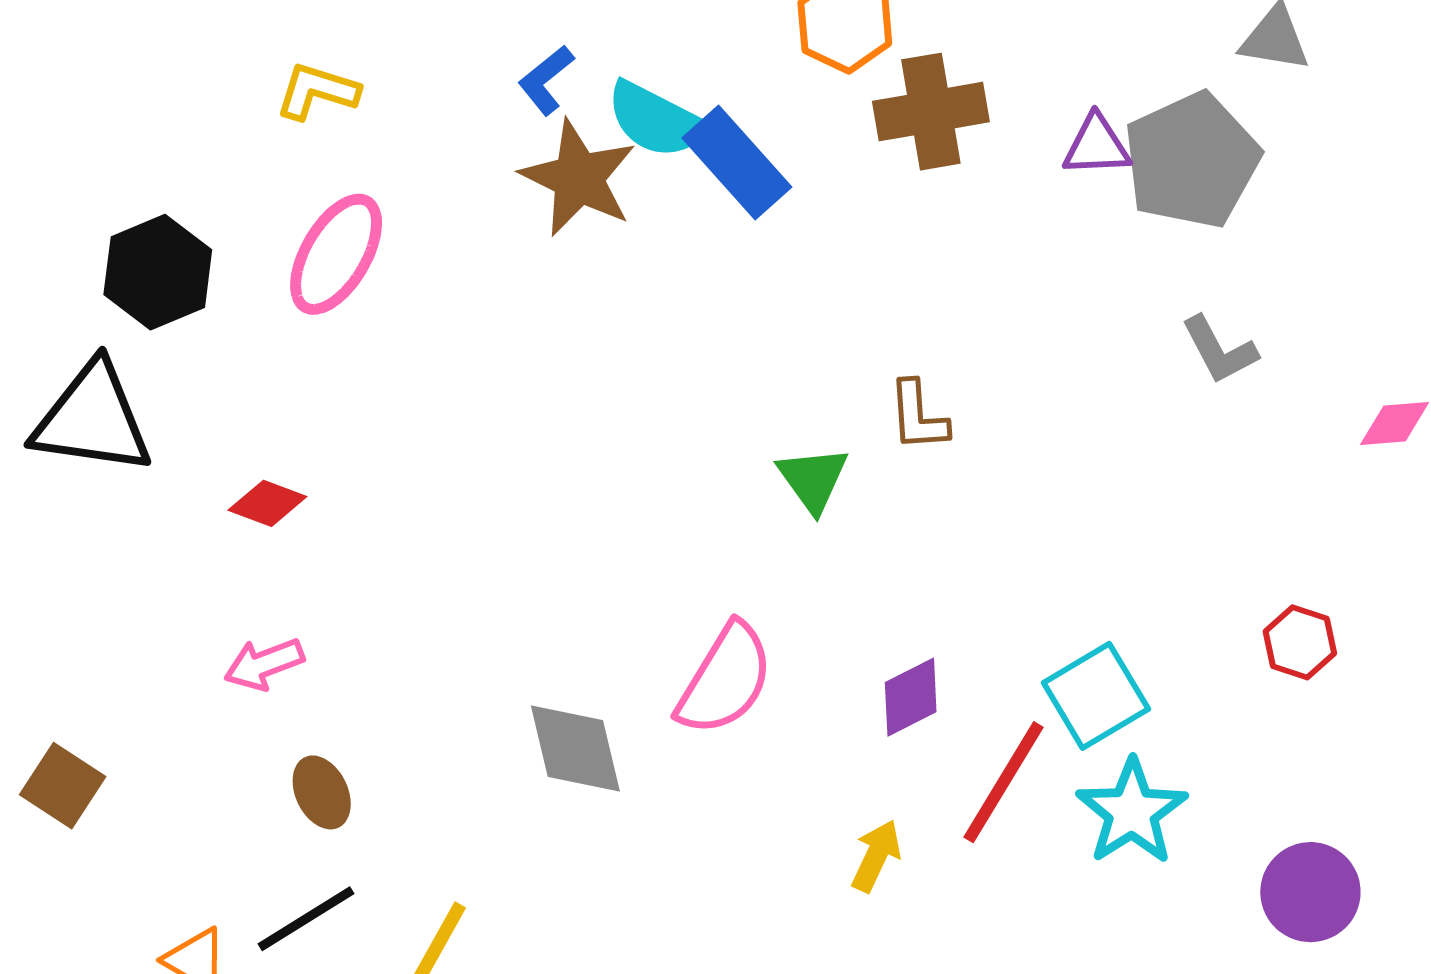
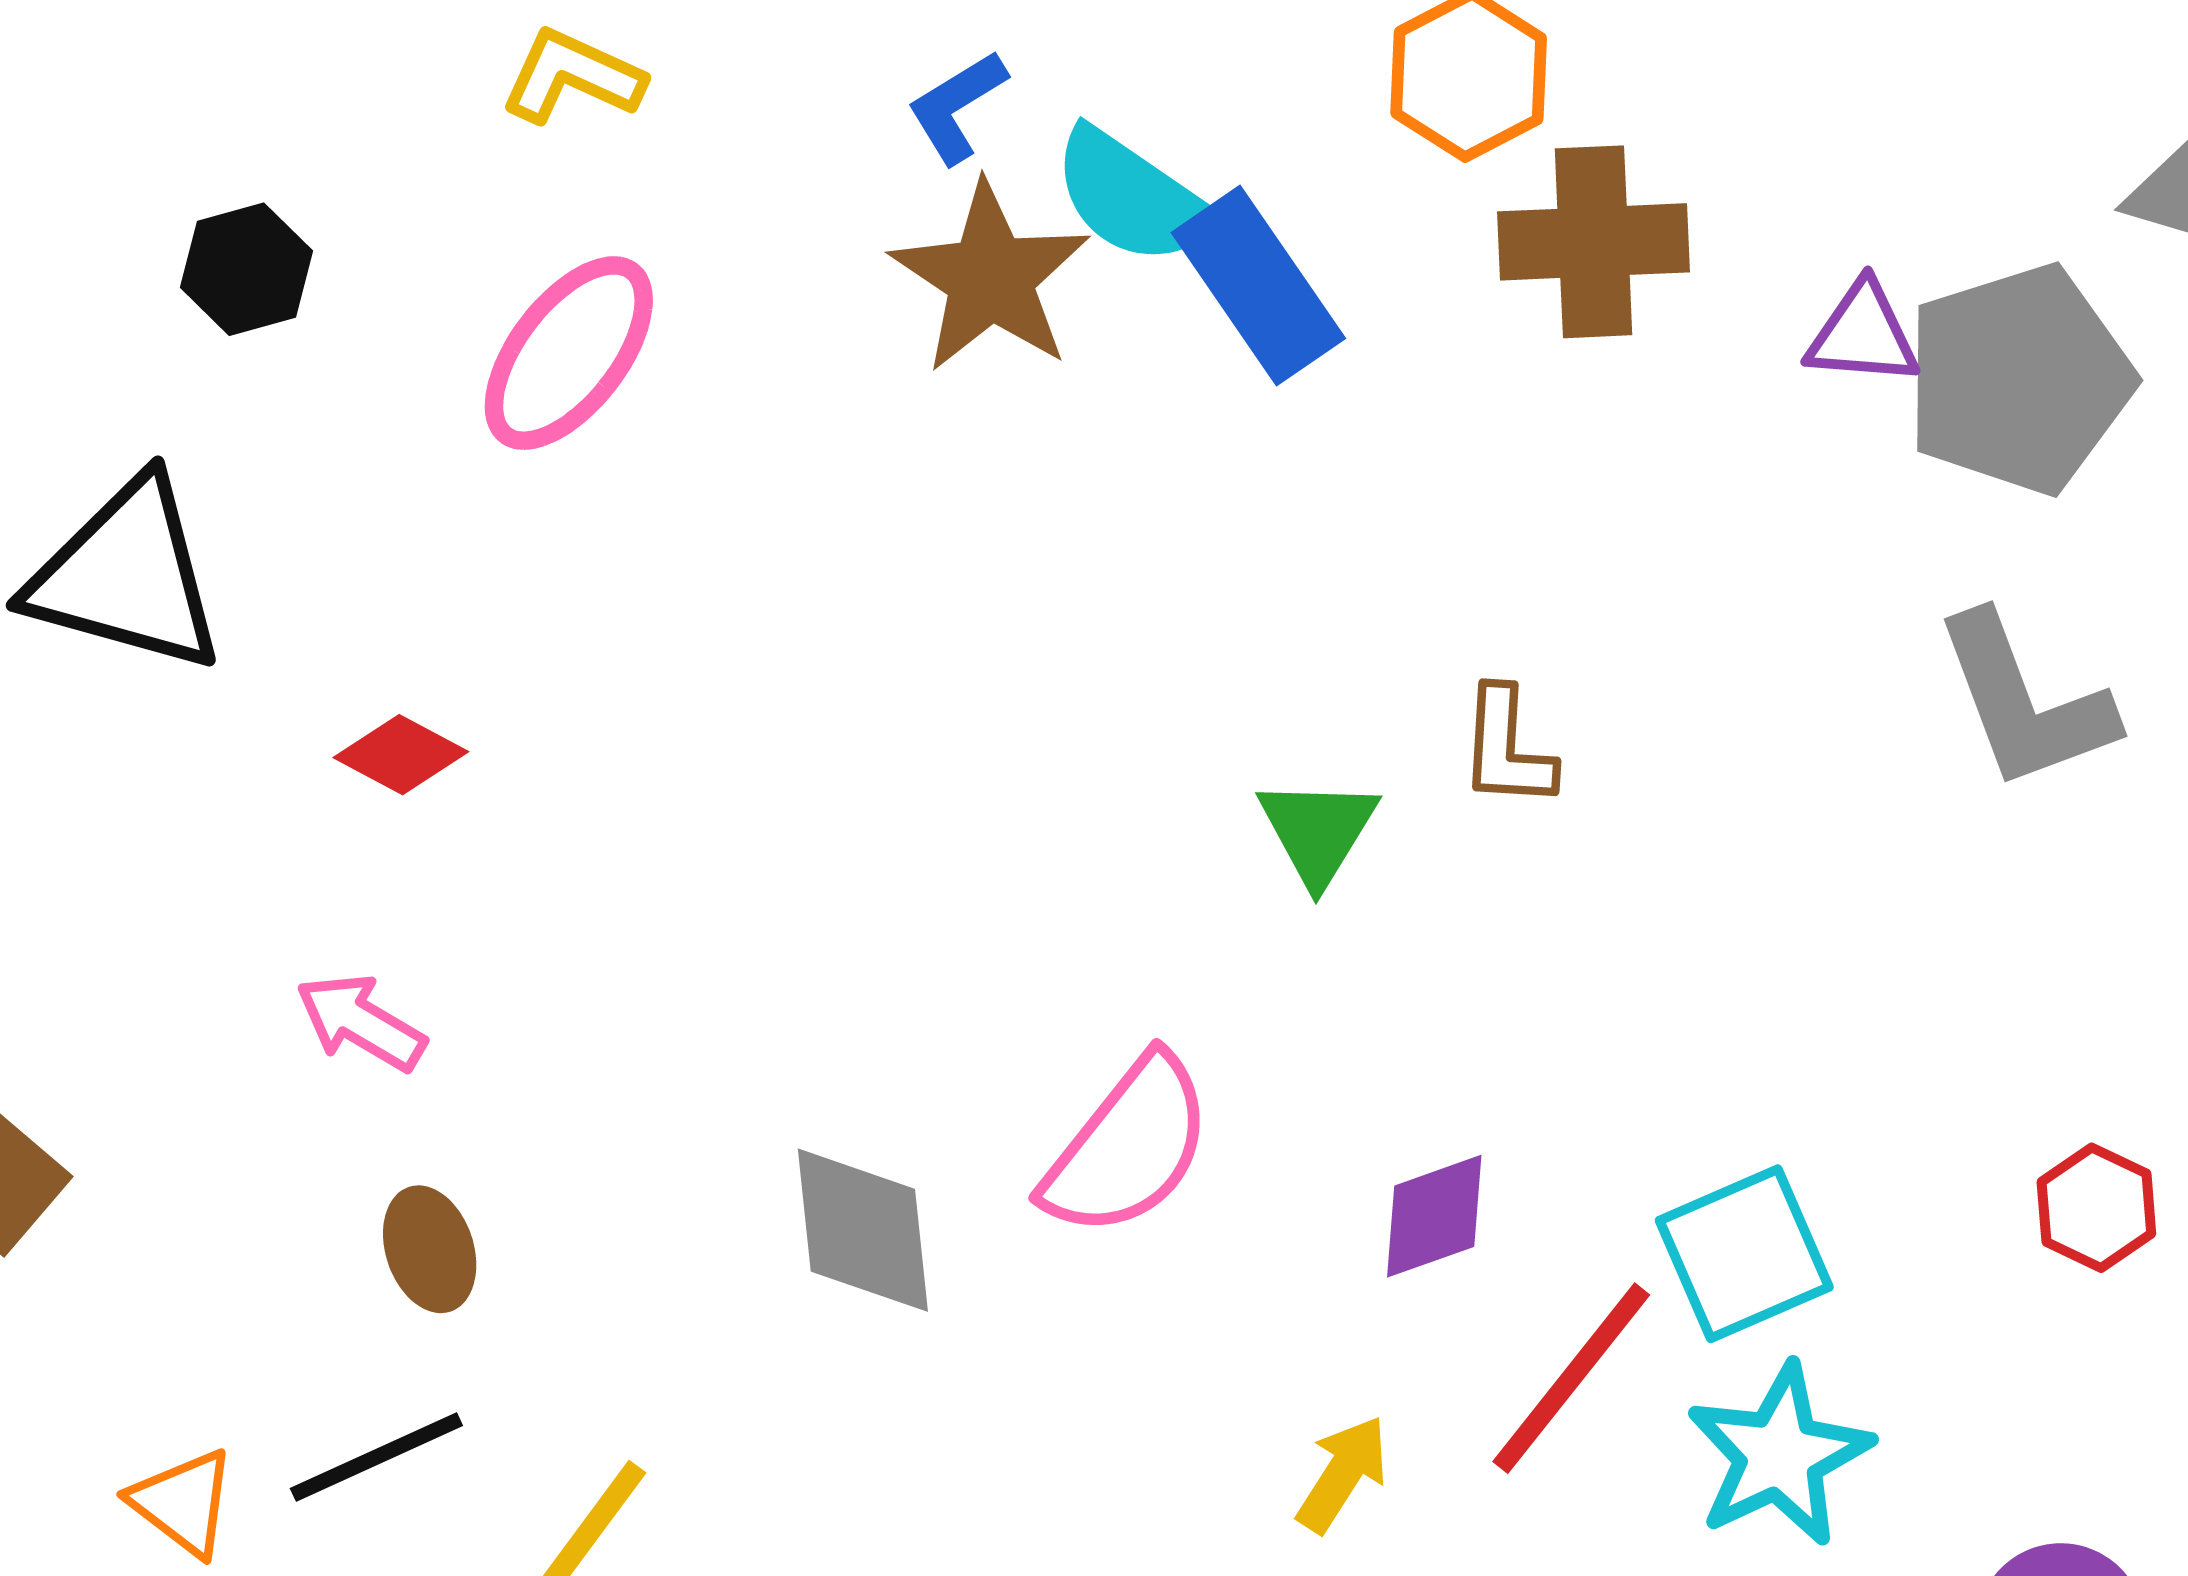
black hexagon: (158, 272) -> (247, 269), moved, size x0.7
gray L-shape: (1219, 350) -> (2024, 702), size x1.5
pink arrow: (264, 664) -> (361, 1022), turned 44

